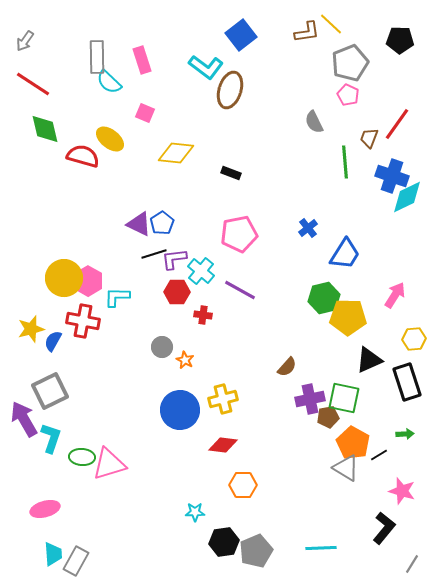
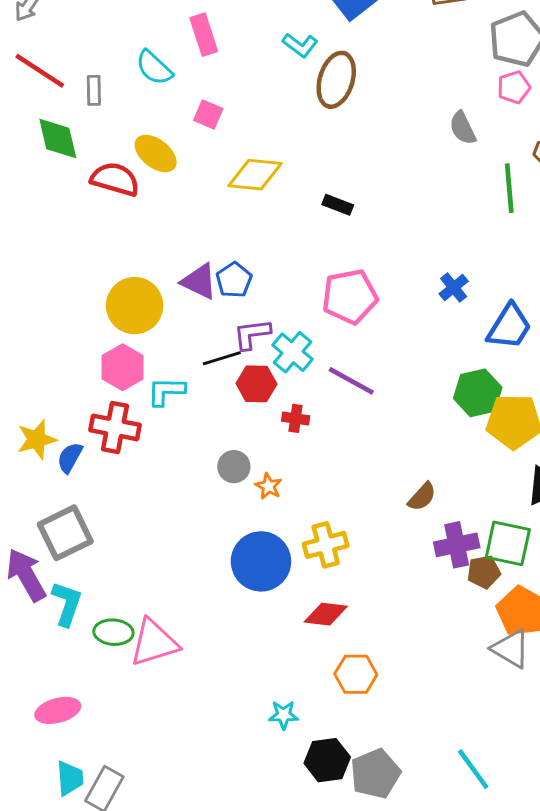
gray rectangle: (97, 57) -> (94, 90), moved, size x0.6
cyan L-shape: (206, 67) -> (300, 45), size x0.7
pink pentagon: (348, 95) -> (514, 87), turned 30
black line: (154, 254) -> (222, 358), moved
yellow circle: (64, 278) -> (135, 306), moved
cyan line: (321, 548) -> (473, 769), turned 56

